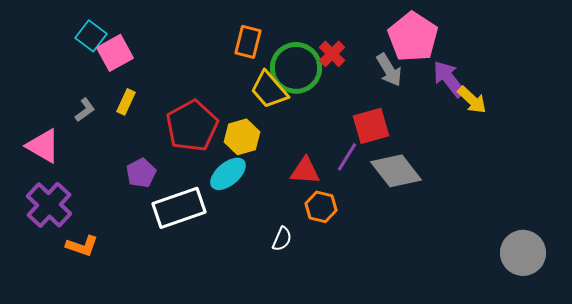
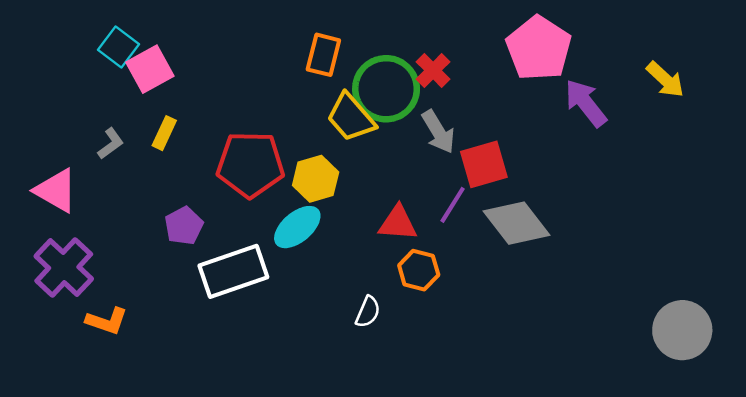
gray arrow: (389, 70) -> (438, 132), moved
yellow arrow: (472, 100) -> (665, 80), moved
red pentagon: (192, 126) -> (250, 164), turned 30

